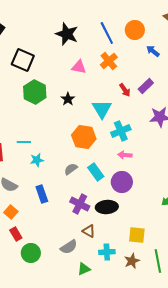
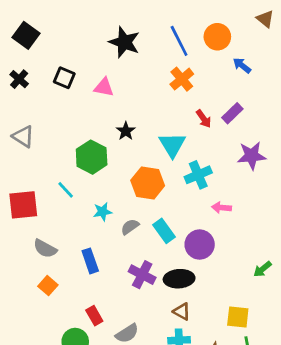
black square: (23, 60) -> (64, 78), size x0.7
pink triangle: (79, 67) -> (104, 87), moved
green hexagon: (35, 92) -> (92, 157), moved
cyan line: (24, 142) -> (66, 190), turned 48
pink arrow: (125, 155) -> (221, 208), moved
cyan star: (37, 160) -> (103, 212), moved
brown triangle: (89, 231) -> (182, 311), moved
red rectangle: (16, 234) -> (94, 316), moved
yellow square: (137, 235) -> (238, 317), moved

